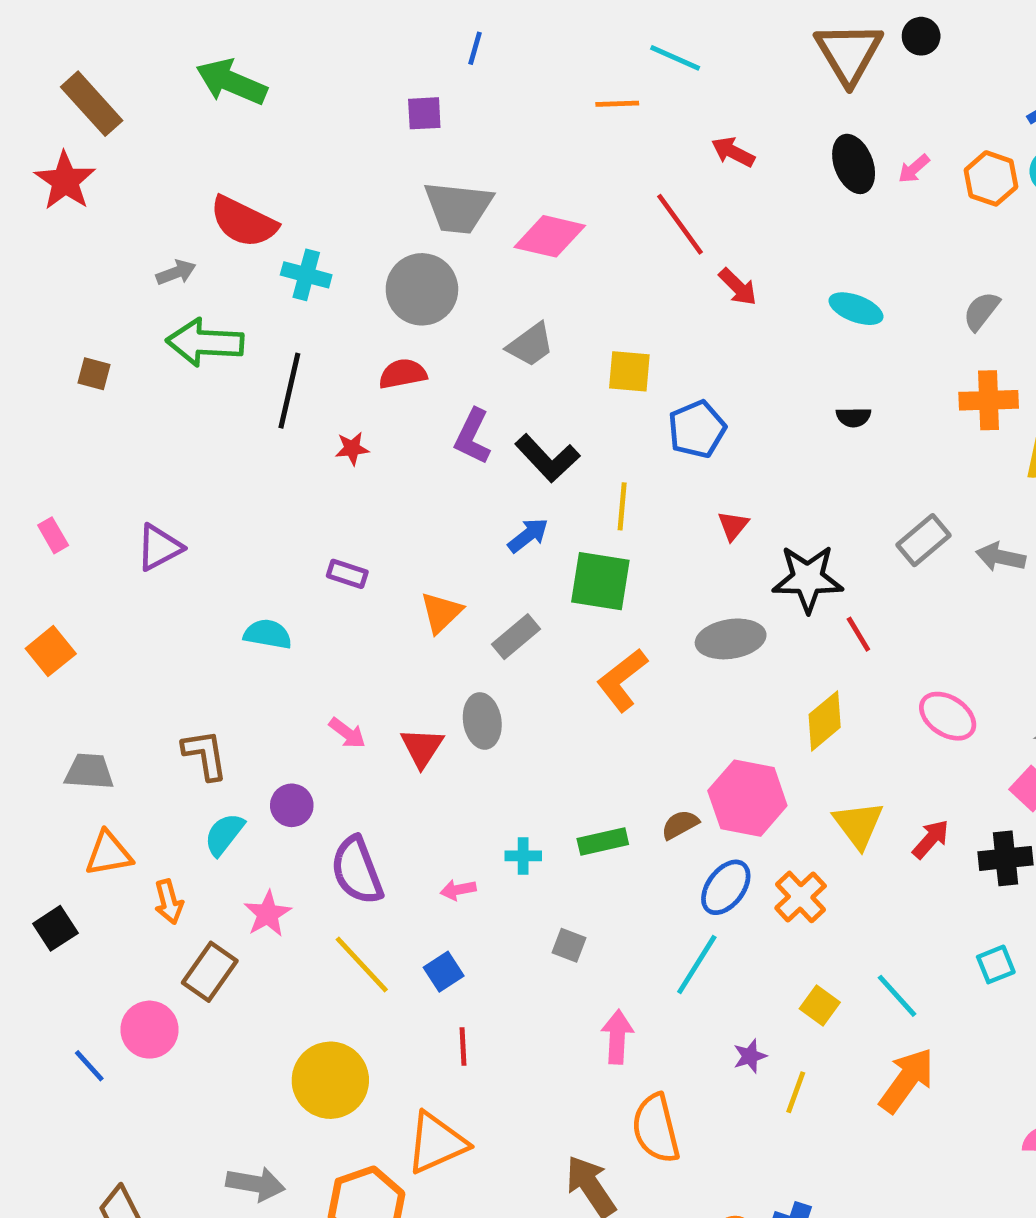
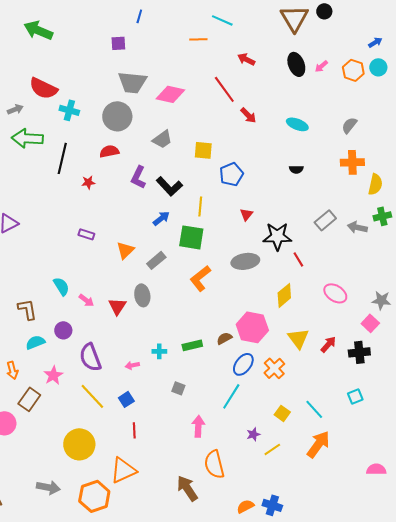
cyan semicircle: (268, 634) -> (61, 286), moved, turned 48
cyan semicircle: (224, 834) -> (35, 342), turned 30
yellow line: (796, 1092) -> (272, 449), turned 36

